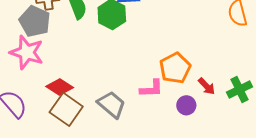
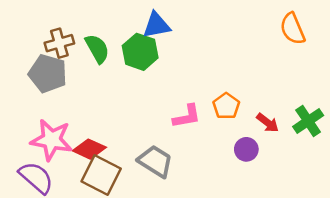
pink star: (27, 52) -> (52, 140), moved
orange pentagon: (175, 68) -> (226, 106), size x0.7
pink L-shape: (152, 89) -> (187, 116), moved

